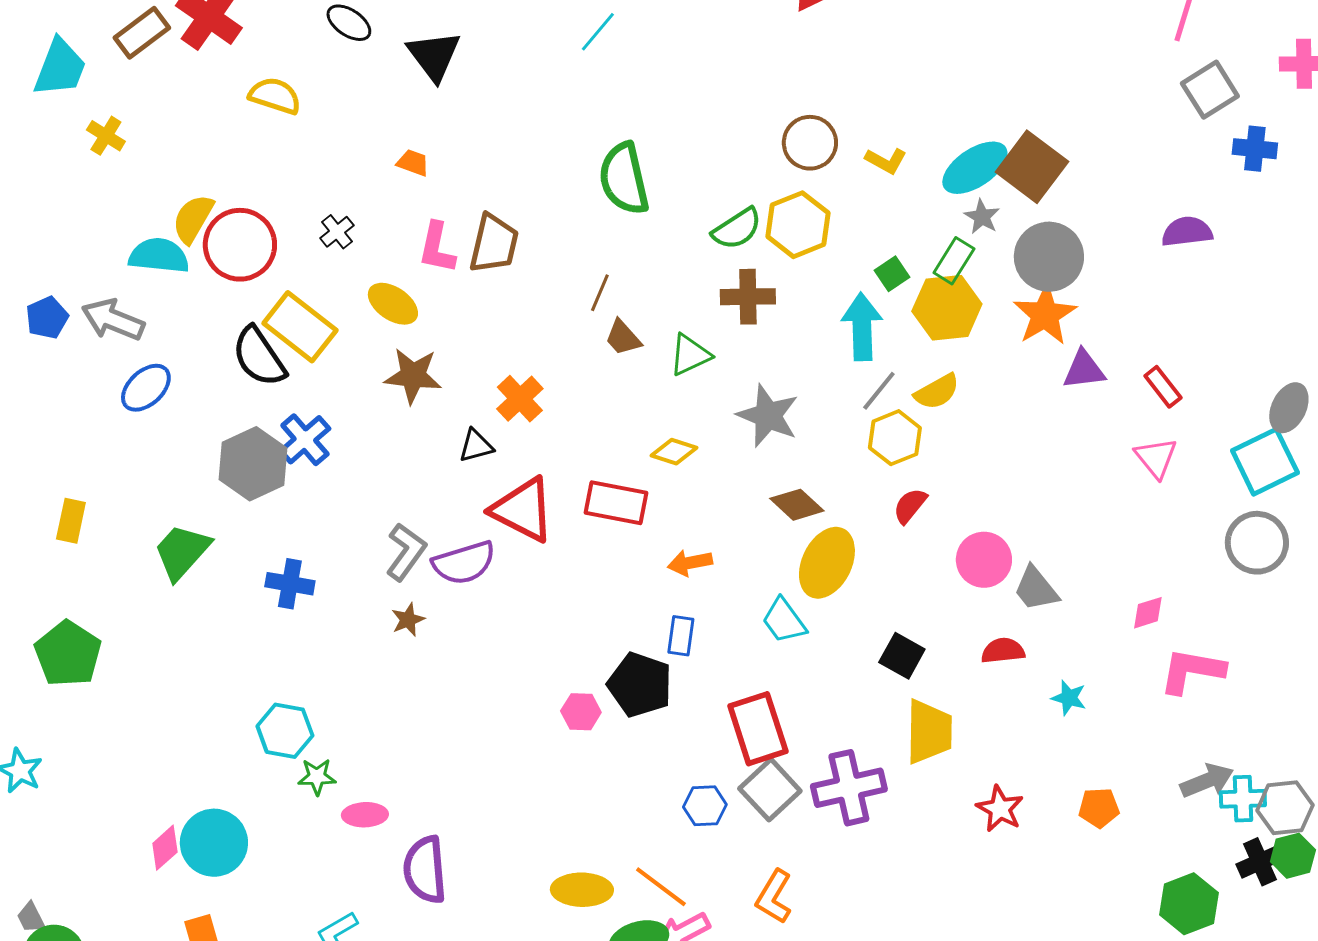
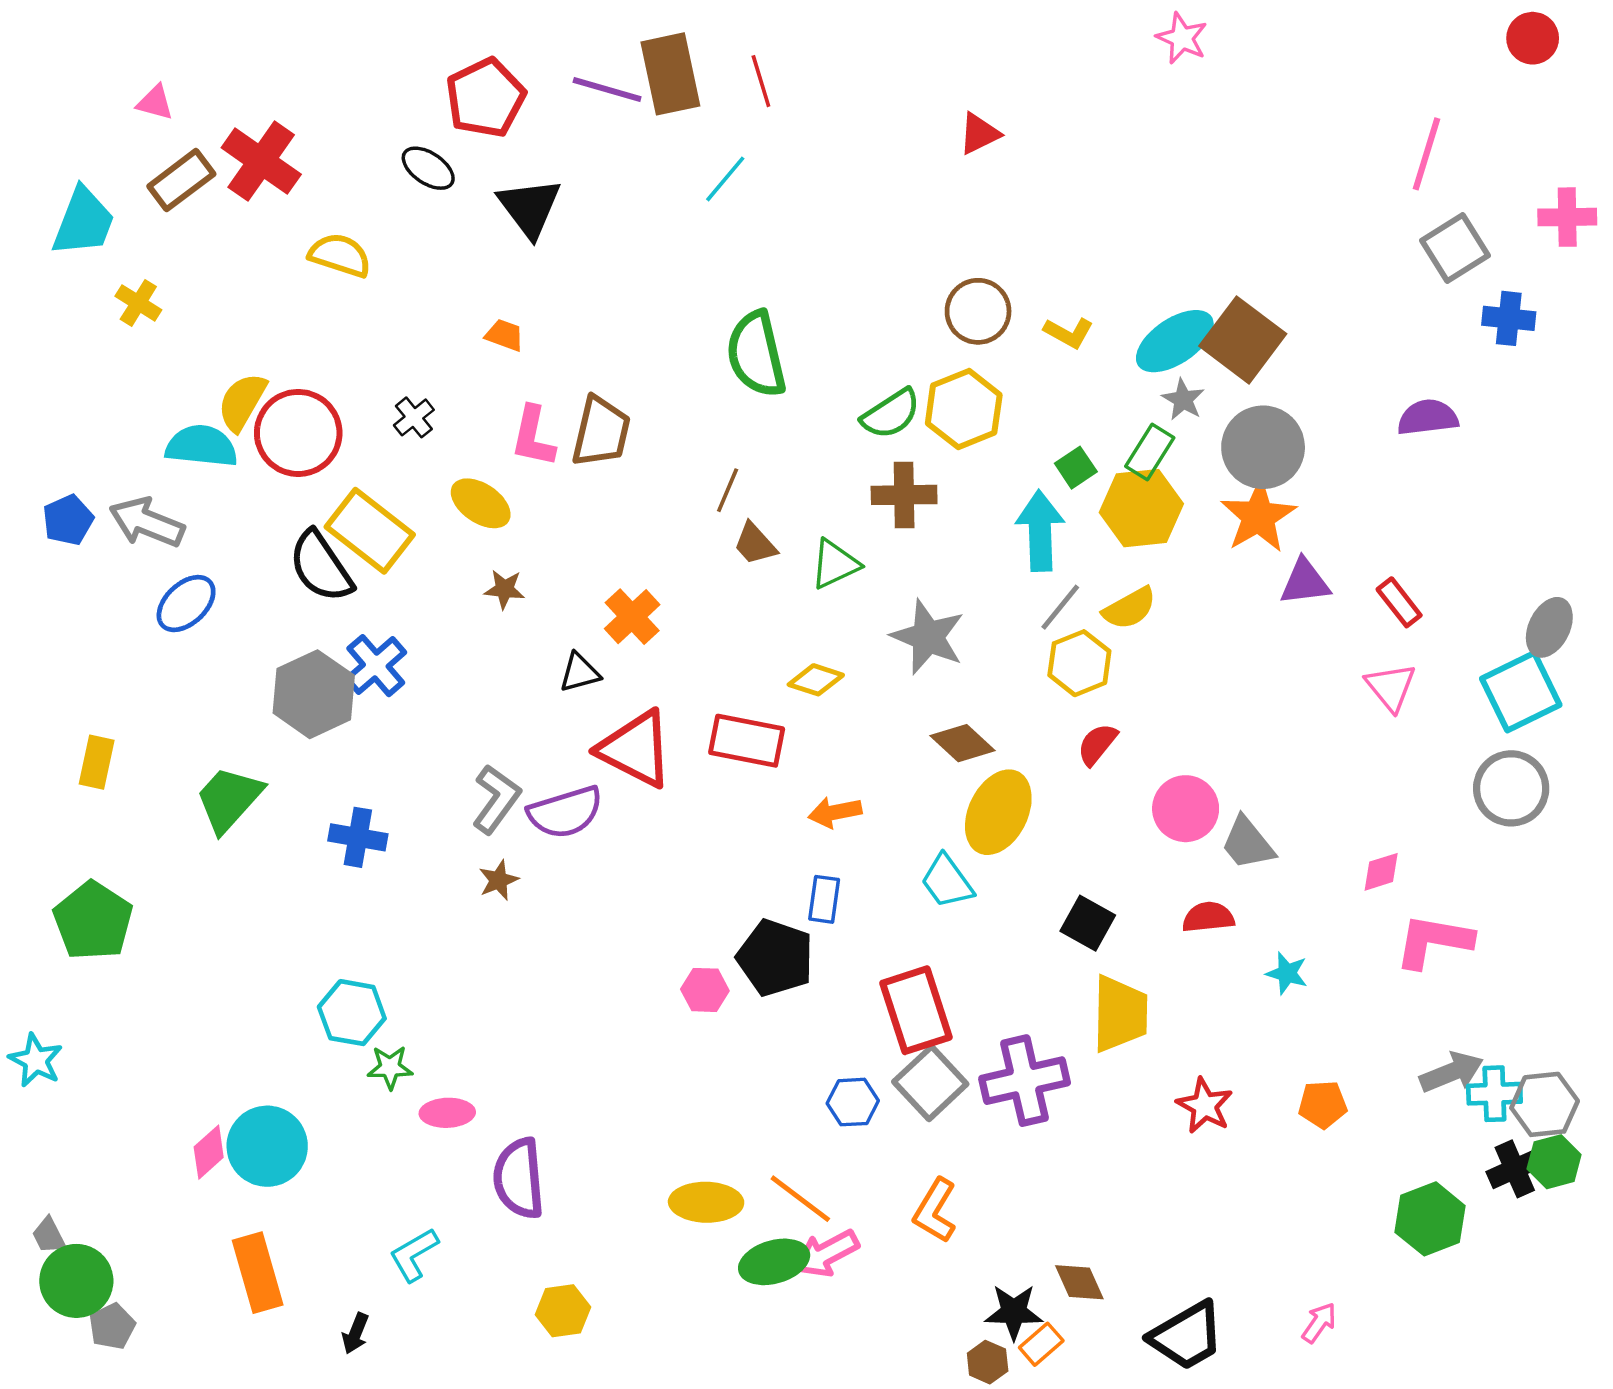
brown star: (413, 376) -> (505, 589), size x0.6

